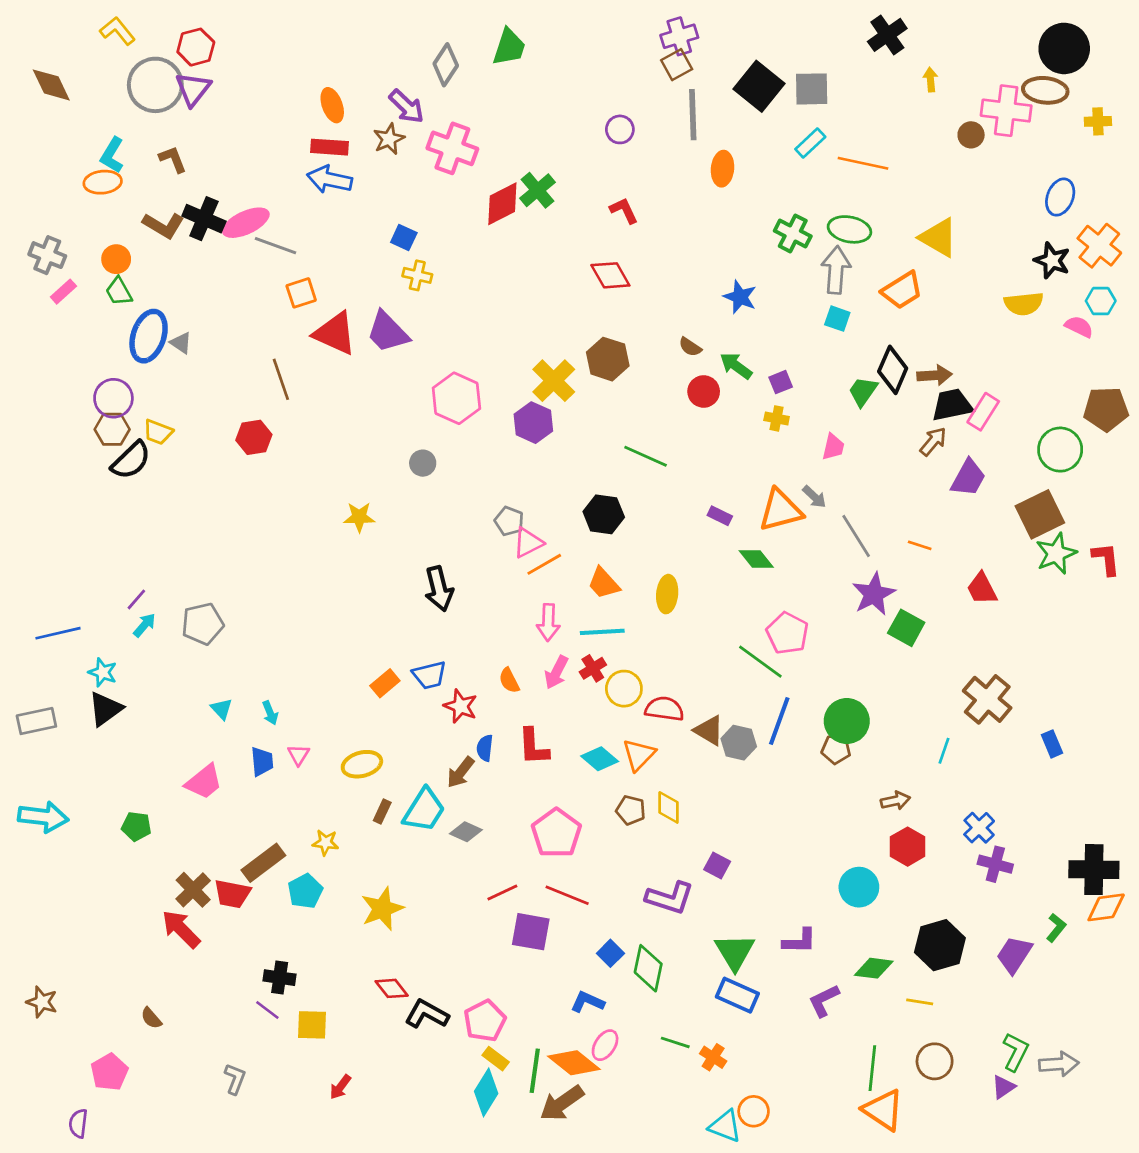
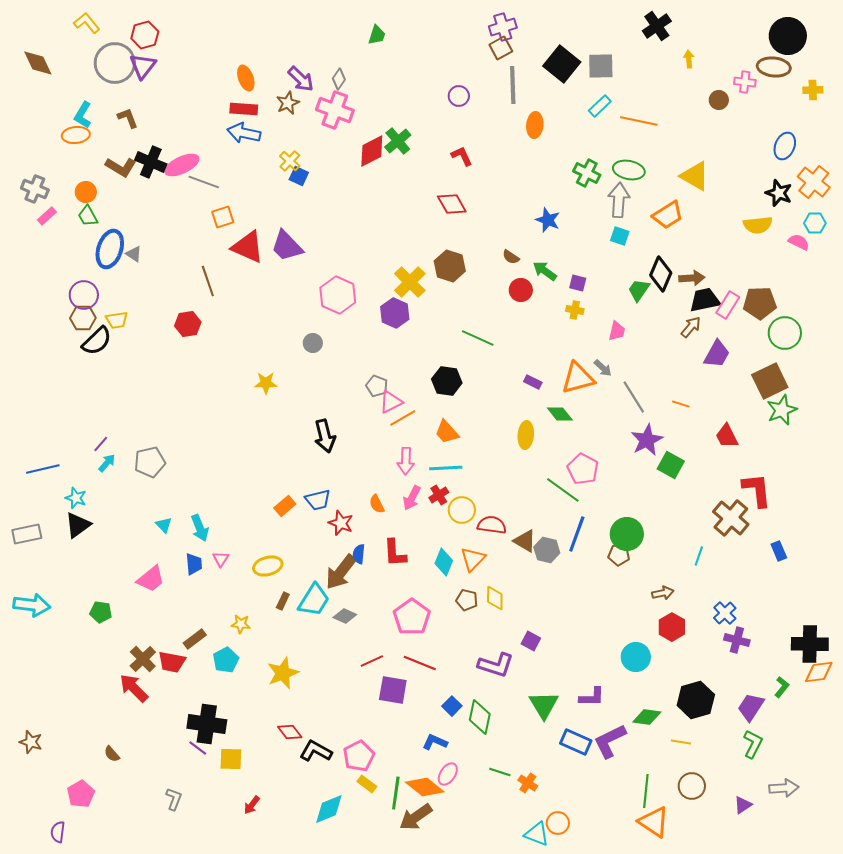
green trapezoid: (509, 47) -> (377, 35), size x0.7
gray diamond: (446, 65) -> (339, 79), moved, size x0.7
pink cross: (1006, 111) -> (745, 82), size x0.6
yellow cross: (417, 275) -> (290, 161), moved, turned 30
purple square: (781, 382) -> (578, 283), turned 36
brown pentagon: (1106, 409) -> (760, 303), moved
yellow trapezoid: (158, 432) -> (117, 320), turned -30
red L-shape: (1106, 559) -> (757, 490), moved, size x1.4
yellow ellipse: (667, 594) -> (526, 435), moved
cyan arrow: (270, 713) -> (200, 528), size x1.5
cyan diamond: (600, 759) -> (444, 562), turned 72
brown arrow: (461, 772) -> (341, 572), size x1.5
brown rectangle: (263, 863) -> (195, 639), size x0.7
black cross: (280, 978) -> (207, 724), size x1.6
blue rectangle: (737, 995) -> (576, 742), moved
purple L-shape: (824, 1001) -> (610, 741), size x1.4
green L-shape: (1016, 1052) -> (753, 744), moved
cyan diamond: (486, 1092) -> (329, 809), moved, turned 36

